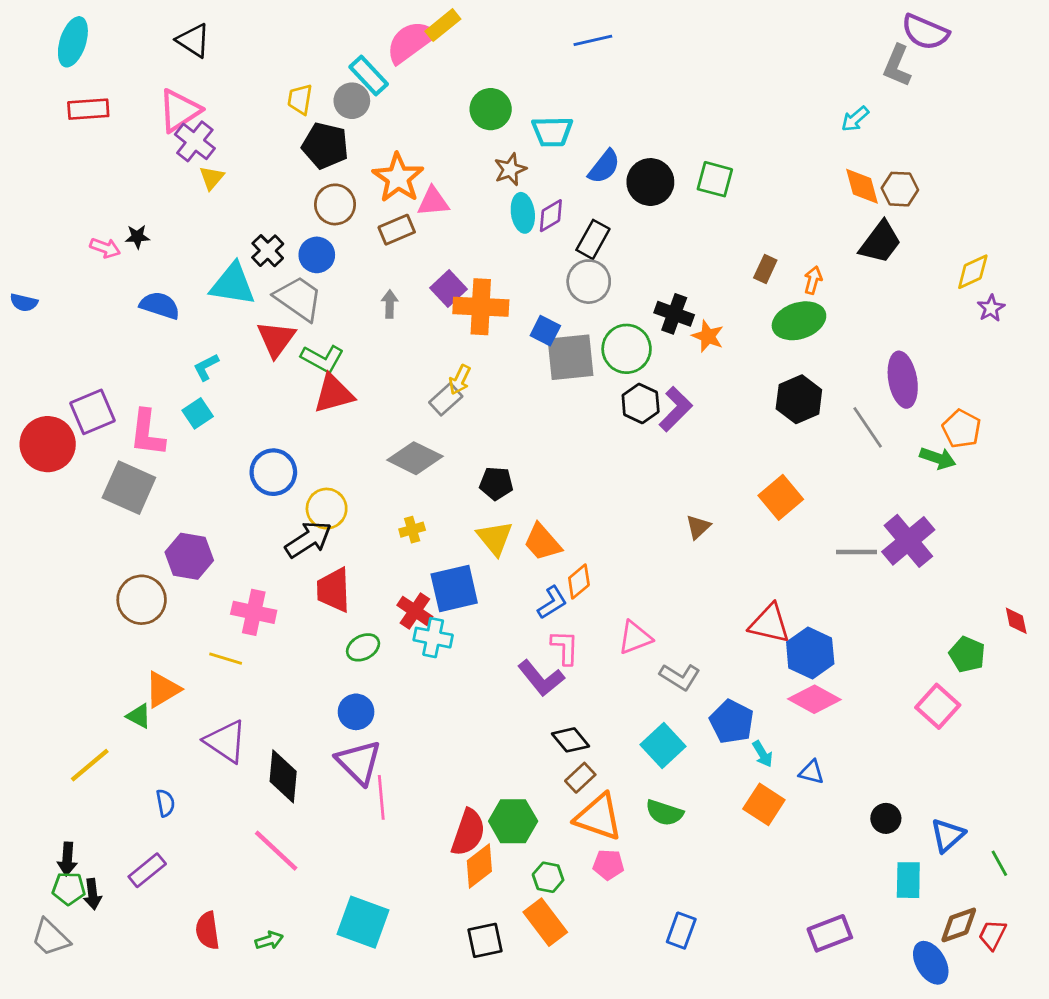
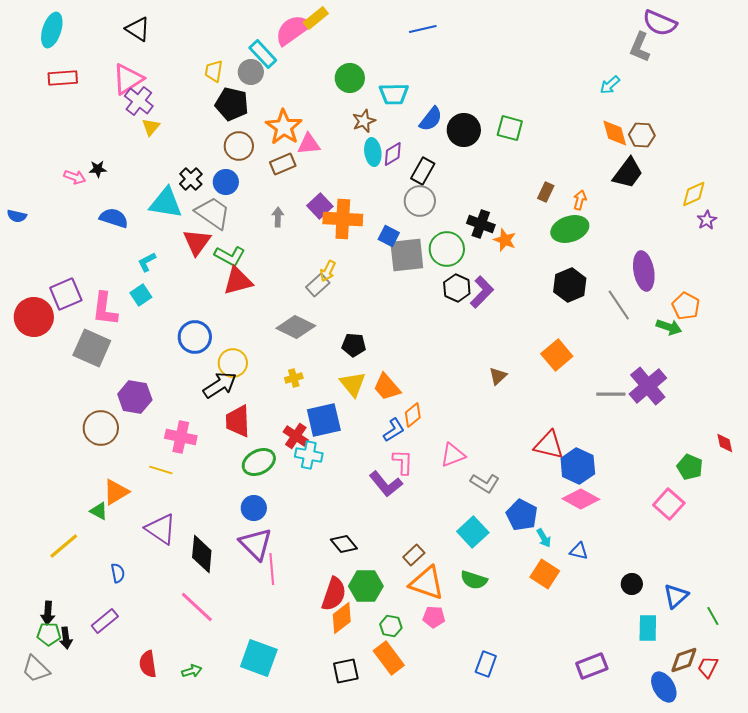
green ellipse: (363, 647) -> (259, 462), size x1.4
black diamond: (570, 740) -> (344, 544), moved

